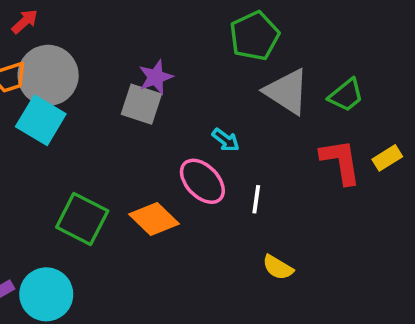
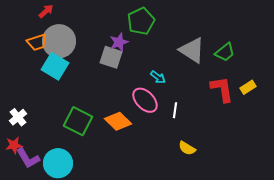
green pentagon: (254, 36) -> (141, 21), moved

